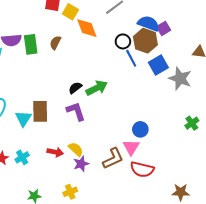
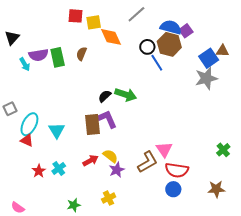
yellow square: (70, 12) -> (94, 22), turned -35
blue square: (158, 65) -> (209, 58), moved
gray star: (180, 78) -> (206, 78), turned -30
green arrow: (97, 88) -> (126, 95), turned 50
brown rectangle: (40, 111) -> (92, 124), moved
green cross: (192, 123) -> (223, 150), moved
blue circle: (140, 129) -> (173, 189), moved
red arrow: (55, 152) -> (90, 161), turned -35

